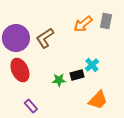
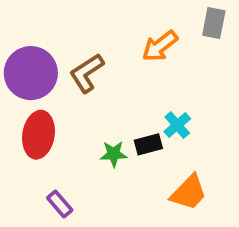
gray rectangle: (106, 21) -> (214, 23), moved
red ellipse: (20, 70) -> (39, 135), turned 35

